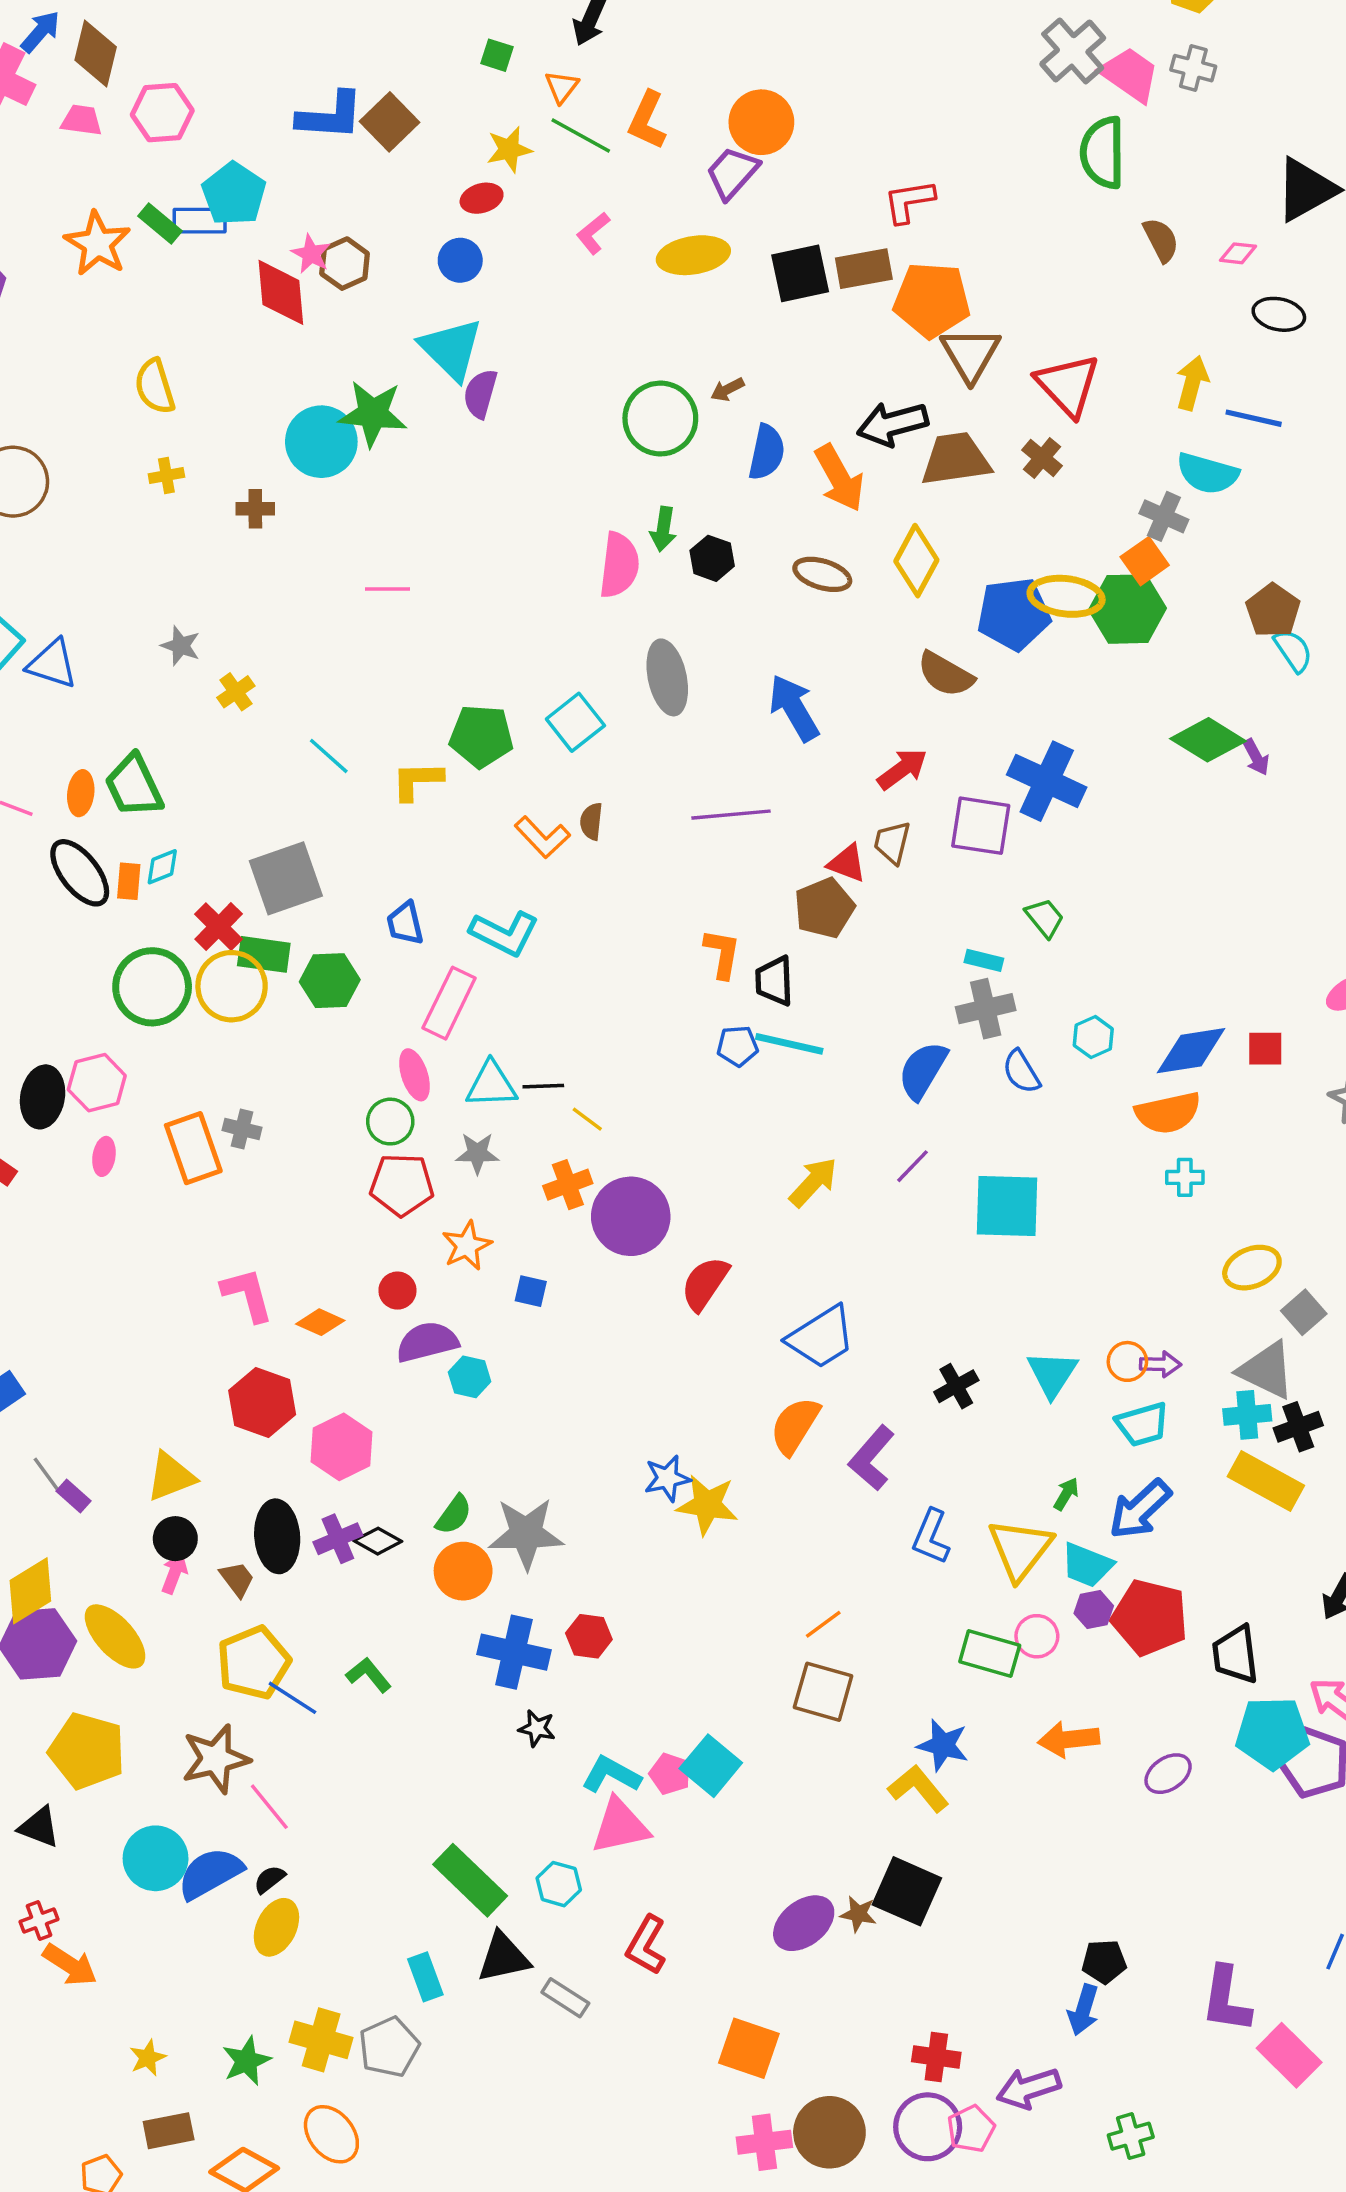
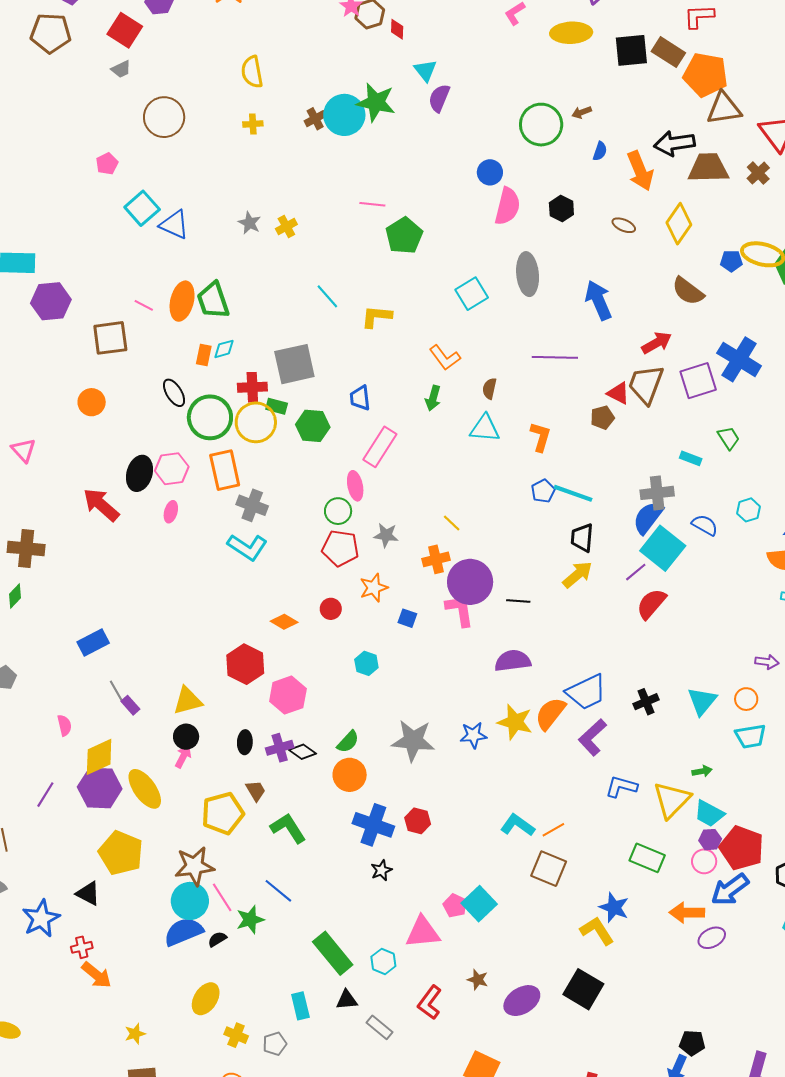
blue circle: (460, 260) -> (490, 172), moved
brown rectangle: (864, 269) -> (668, 52), turned 36
red diamond: (281, 292) -> (397, 29), moved, size x0.5
cyan triangle: (451, 349) -> (425, 70), size x0.6
brown triangle: (970, 354) -> (724, 109), turned 45
blue semicircle: (767, 452) -> (600, 151), size x0.6
brown cross: (255, 509) -> (315, 119), moved, turned -35
green arrow: (663, 529) -> (433, 398), moved
brown ellipse: (822, 574) -> (624, 225), size x0.7
blue pentagon: (1014, 614) -> (731, 261), size x0.5
yellow cross: (236, 692) -> (286, 227), moved
green pentagon: (481, 736) -> (404, 236), moved, turned 30
orange ellipse: (81, 793) -> (182, 301), size x1.5
brown semicircle: (591, 821) -> (490, 389), moved
purple square: (981, 826) -> (698, 381), turned -33
brown trapezoid: (892, 843) -> (646, 384), size x1.6
black ellipse: (80, 873) -> (174, 393), moved, size x0.7
brown pentagon: (824, 908) -> (602, 417), size x0.7
red cross: (219, 927) -> (252, 387), turned 36
cyan L-shape: (504, 933) -> (247, 547), moved
green rectangle: (264, 954) -> (277, 406), size x0.7
black trapezoid: (774, 981) -> (582, 538), moved
gray cross: (986, 1009) -> (657, 493), moved
blue pentagon: (738, 1046) -> (543, 491), turned -30
blue semicircle: (1021, 1072) -> (705, 525), turned 144
cyan triangle: (491, 1085) -> (485, 428), moved
black line: (543, 1086) -> (518, 601), moved
gray cross: (242, 1129) -> (252, 505), size x1.4
orange rectangle: (193, 1148) -> (225, 470), moved
cyan square: (1007, 1206) -> (663, 548), moved, turned 30
red semicircle: (705, 1284) -> (651, 604), moved
pink L-shape: (247, 1295) -> (460, 610), moved
blue trapezoid: (821, 1337) -> (586, 692), moved
purple semicircle: (427, 1342) -> (513, 661), moved
purple arrow: (1160, 1364) -> (767, 662), moved
green arrow: (1066, 1494) -> (702, 771), turned 42
yellow star: (707, 1505) -> (515, 722), moved
blue arrow: (1140, 1509) -> (730, 890), moved
gray star: (526, 1534) -> (413, 741), moved
black ellipse: (277, 1536) -> (245, 742), size x0.6
blue L-shape: (931, 1537) -> (621, 787), turned 76
brown trapezoid: (237, 1579) -> (256, 791), moved
pink circle: (1037, 1636) -> (704, 861), moved
green L-shape: (369, 1675) -> (288, 828), size x1.4
blue line: (292, 1698) -> (278, 891), moved
black star: (537, 1728) -> (381, 870), turned 30
purple ellipse: (1168, 1774) -> (712, 938), moved
cyan L-shape: (611, 1775) -> (517, 825), moved
cyan circle: (156, 1858) -> (190, 901), moved
brown star: (858, 1914) -> (478, 980), moved
yellow ellipse: (276, 1927) -> (206, 999), moved
black triangle: (504, 1957) -> (347, 1000), size x0.7
yellow cross: (321, 2040) -> (236, 1035), size x0.7
gray pentagon: (389, 2047) -> (275, 1044), size x0.7
green star: (247, 2061) -> (250, 920), moved

